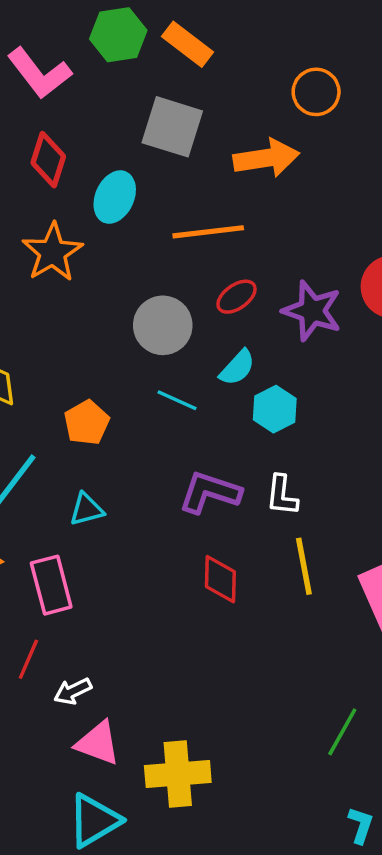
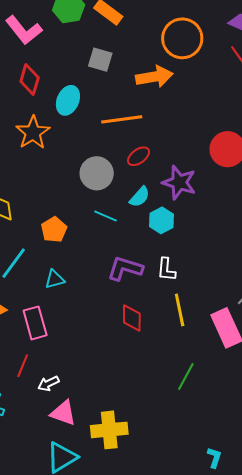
orange circle: (316, 92) -> (182, 38), size x1.5
gray square: (172, 127) -> (100, 60), size x0.7
purple star: (312, 311) -> (179, 182), moved
green line: (342, 732) -> (186, 377), moved

